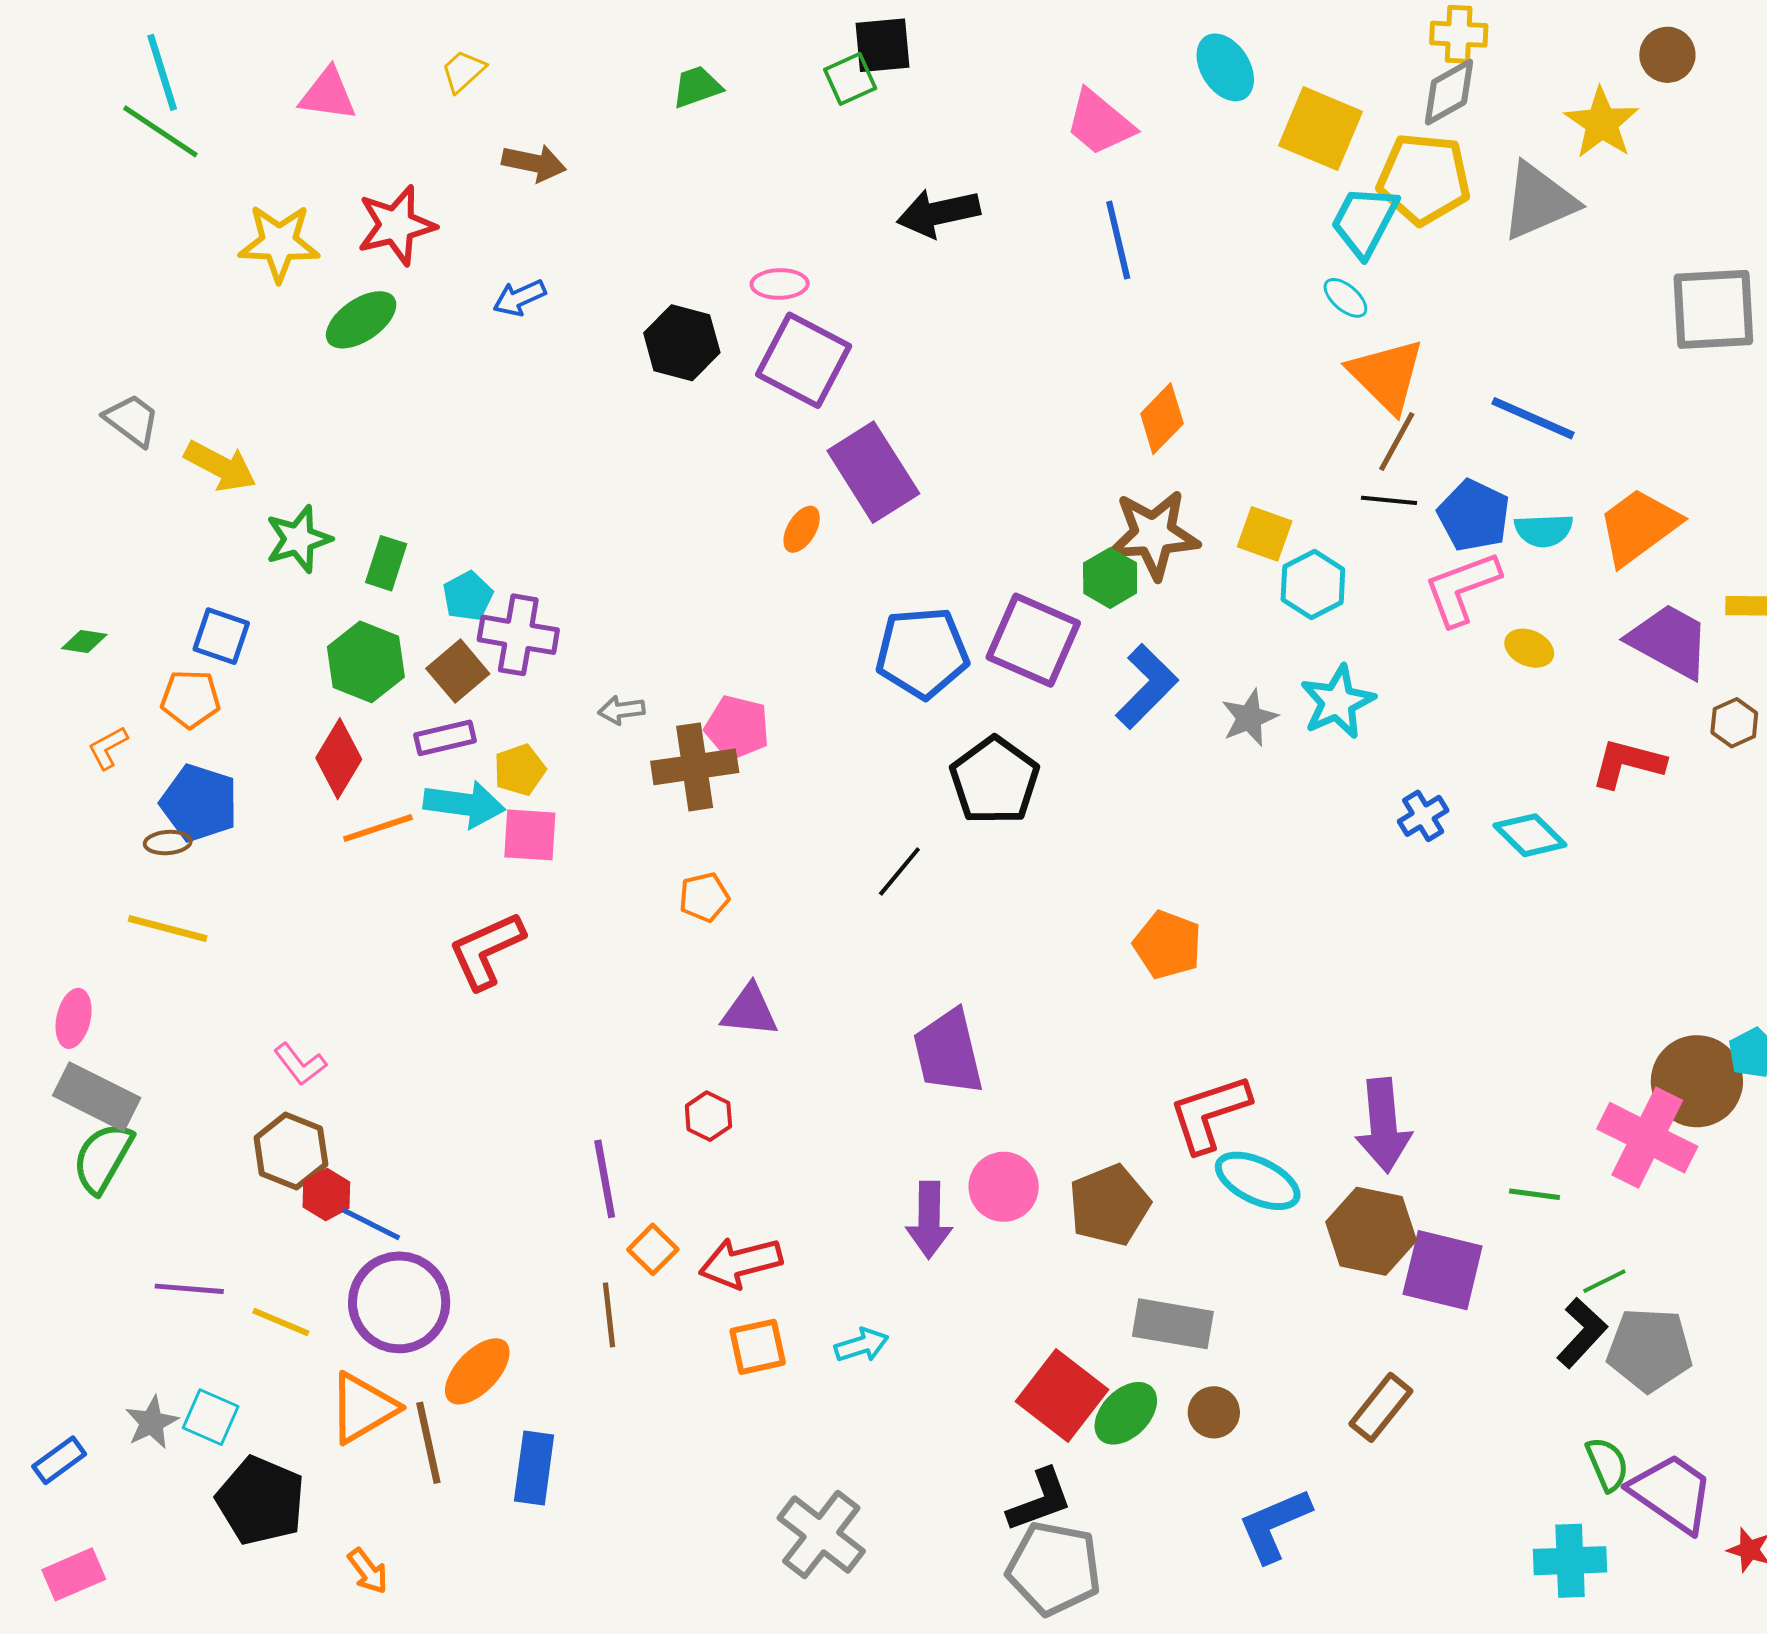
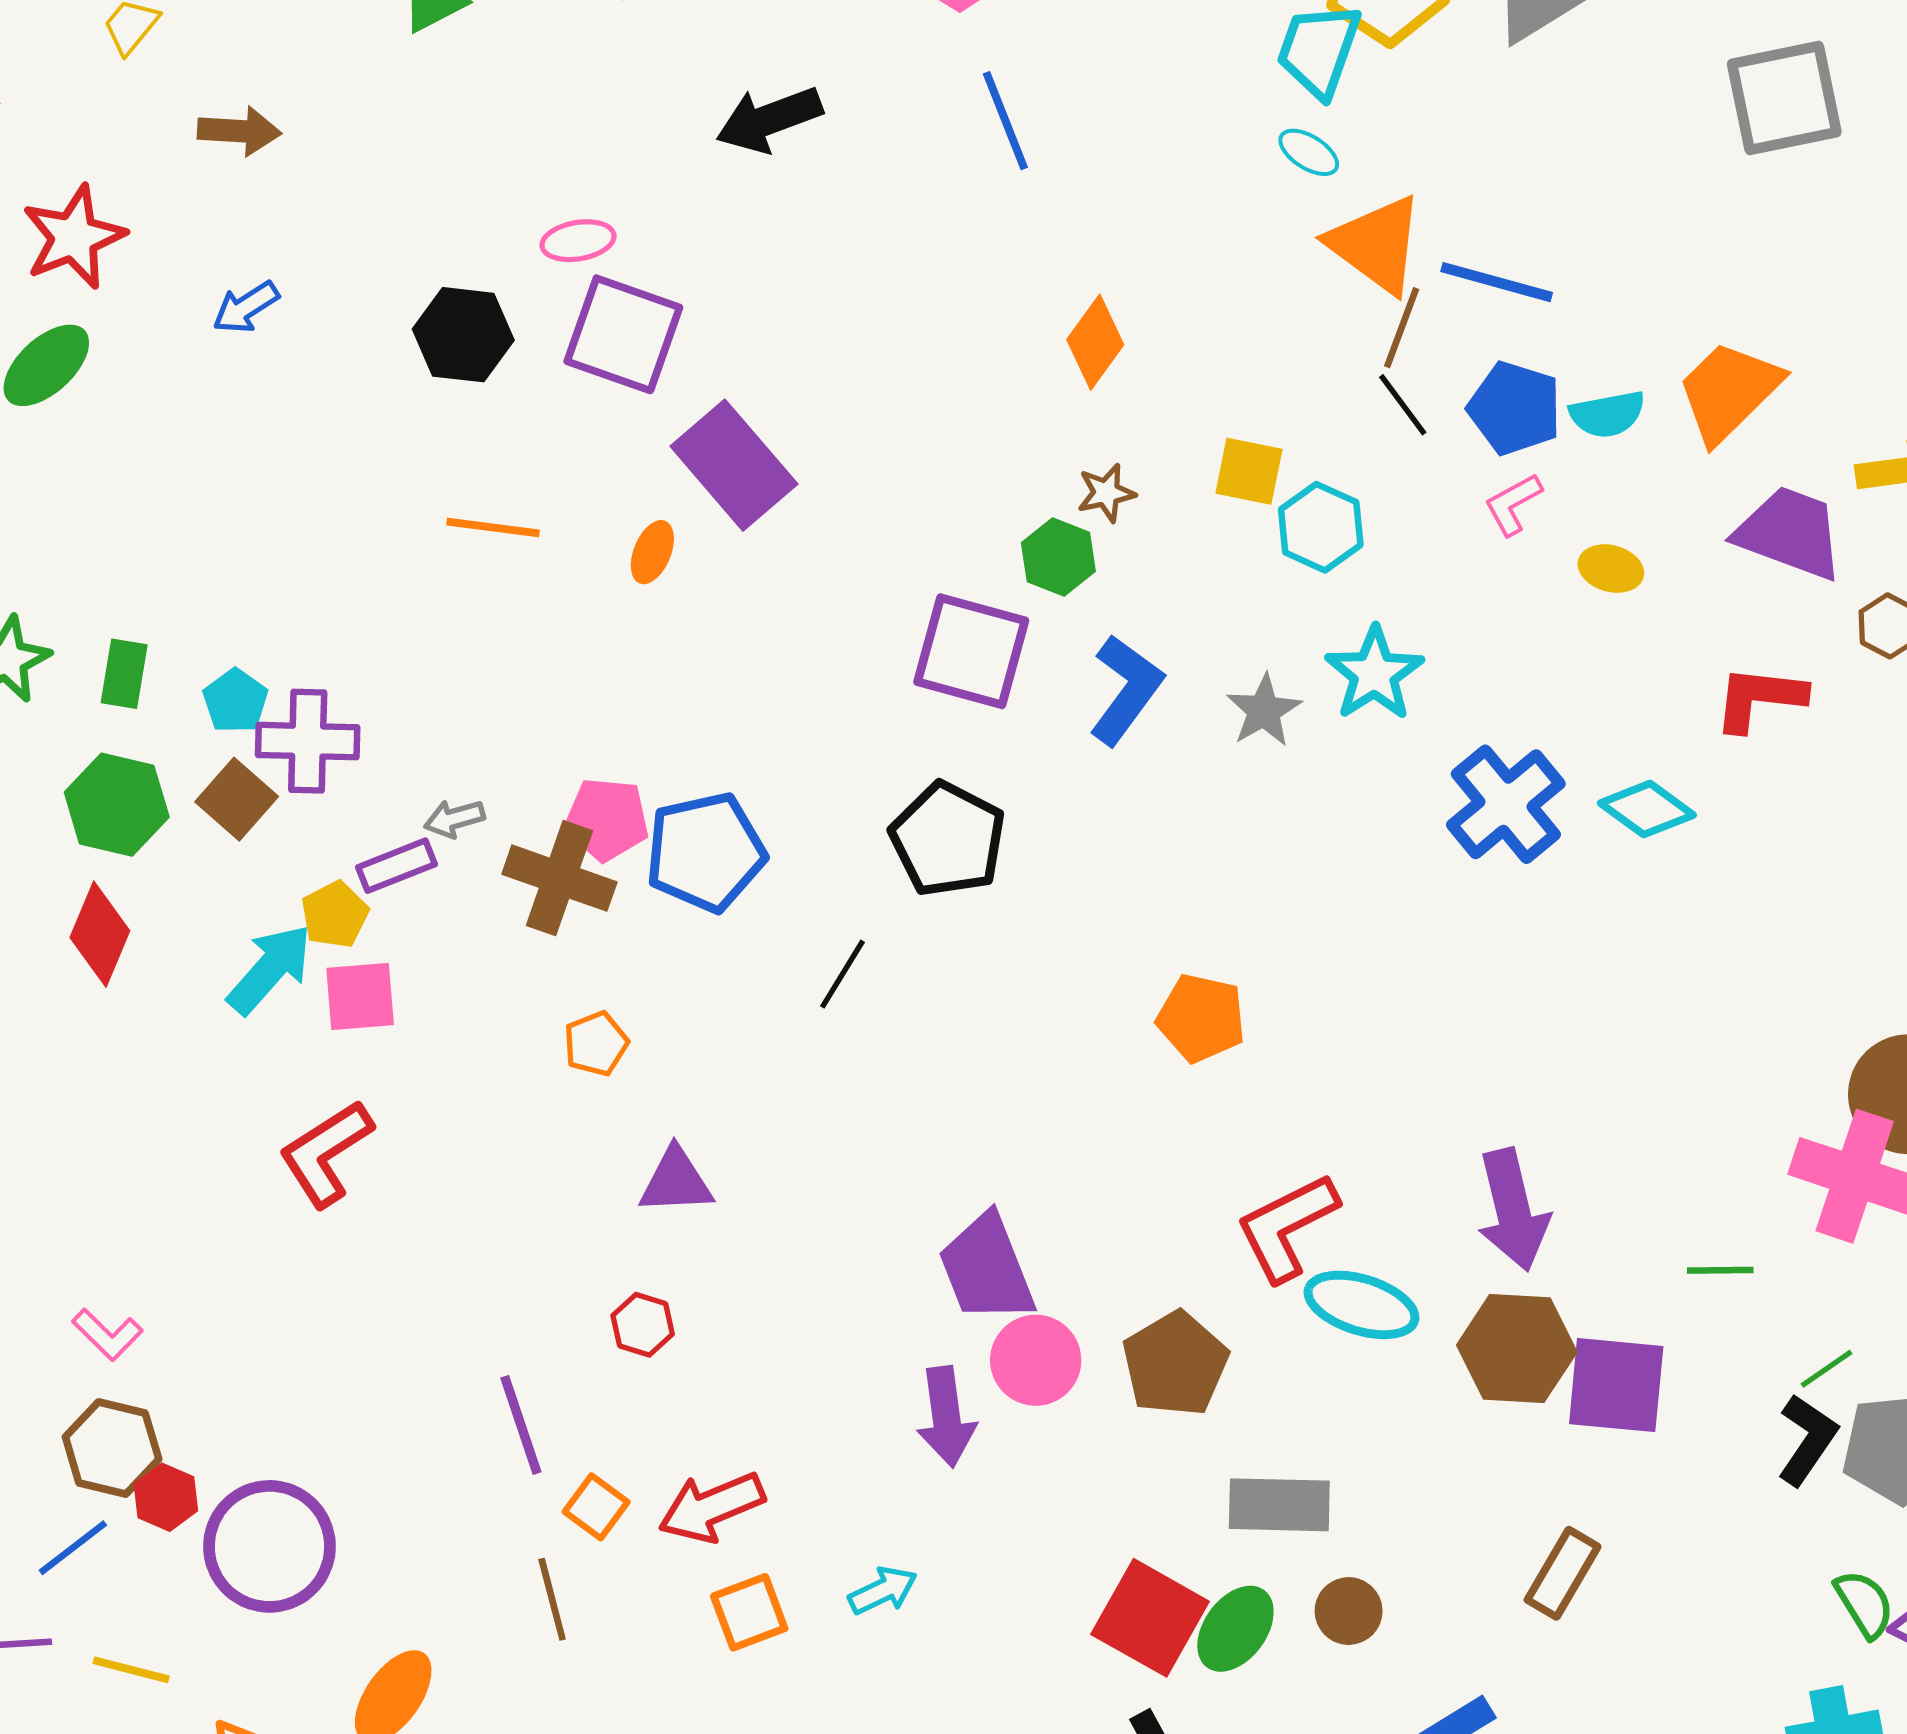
blue line: (1533, 418) -> (1497, 282), moved
black line: (1389, 500) -> (1403, 405), turned 56
brown star: (1154, 535) -> (1106, 493), size x0.5
pink L-shape: (1462, 588) -> (1513, 504), size x0.6
blue pentagon: (922, 653) -> (705, 852), moved
purple rectangle: (445, 738) -> (396, 866), moved
brown cross: (695, 767) -> (559, 878), turned 36
cyan arrow: (464, 804) -> (270, 969), turned -48
blue cross: (1423, 816) -> (1506, 804), size x1.8
orange line: (378, 828) -> (493, 527), moved, turned 34
purple trapezoid: (948, 1052) -> (987, 1268), moved
blue line: (371, 1224) -> (73, 1548), moved, turned -56
purple circle: (399, 1302) -> (269, 1546), moved

